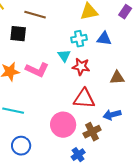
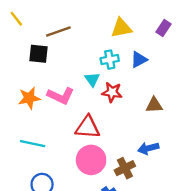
brown line: (35, 15) -> (58, 32), turned -35
blue triangle: (104, 39) -> (139, 60), turned -35
red triangle: (84, 99) -> (88, 127), moved

